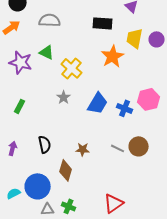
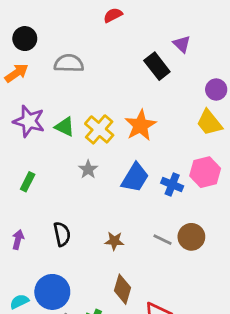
black rectangle: (103, 23) -> (157, 66), moved, turned 48
yellow trapezoid: (135, 38) -> (209, 123), moved, turned -50
green triangle: (47, 52) -> (65, 127), moved
orange star: (113, 56) -> (140, 125), moved
brown diamond: (66, 170) -> (123, 289), moved

